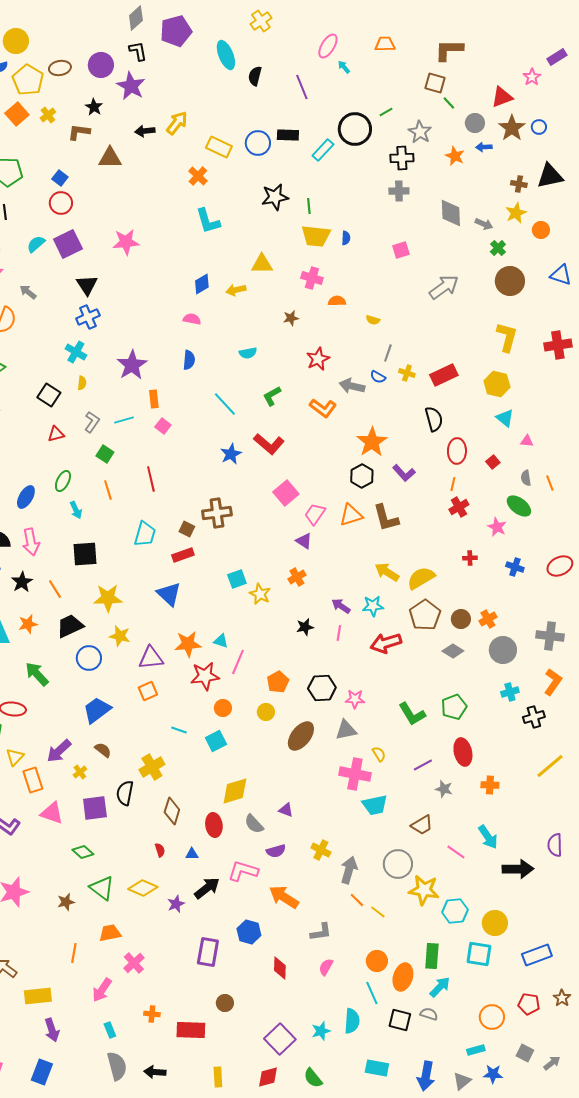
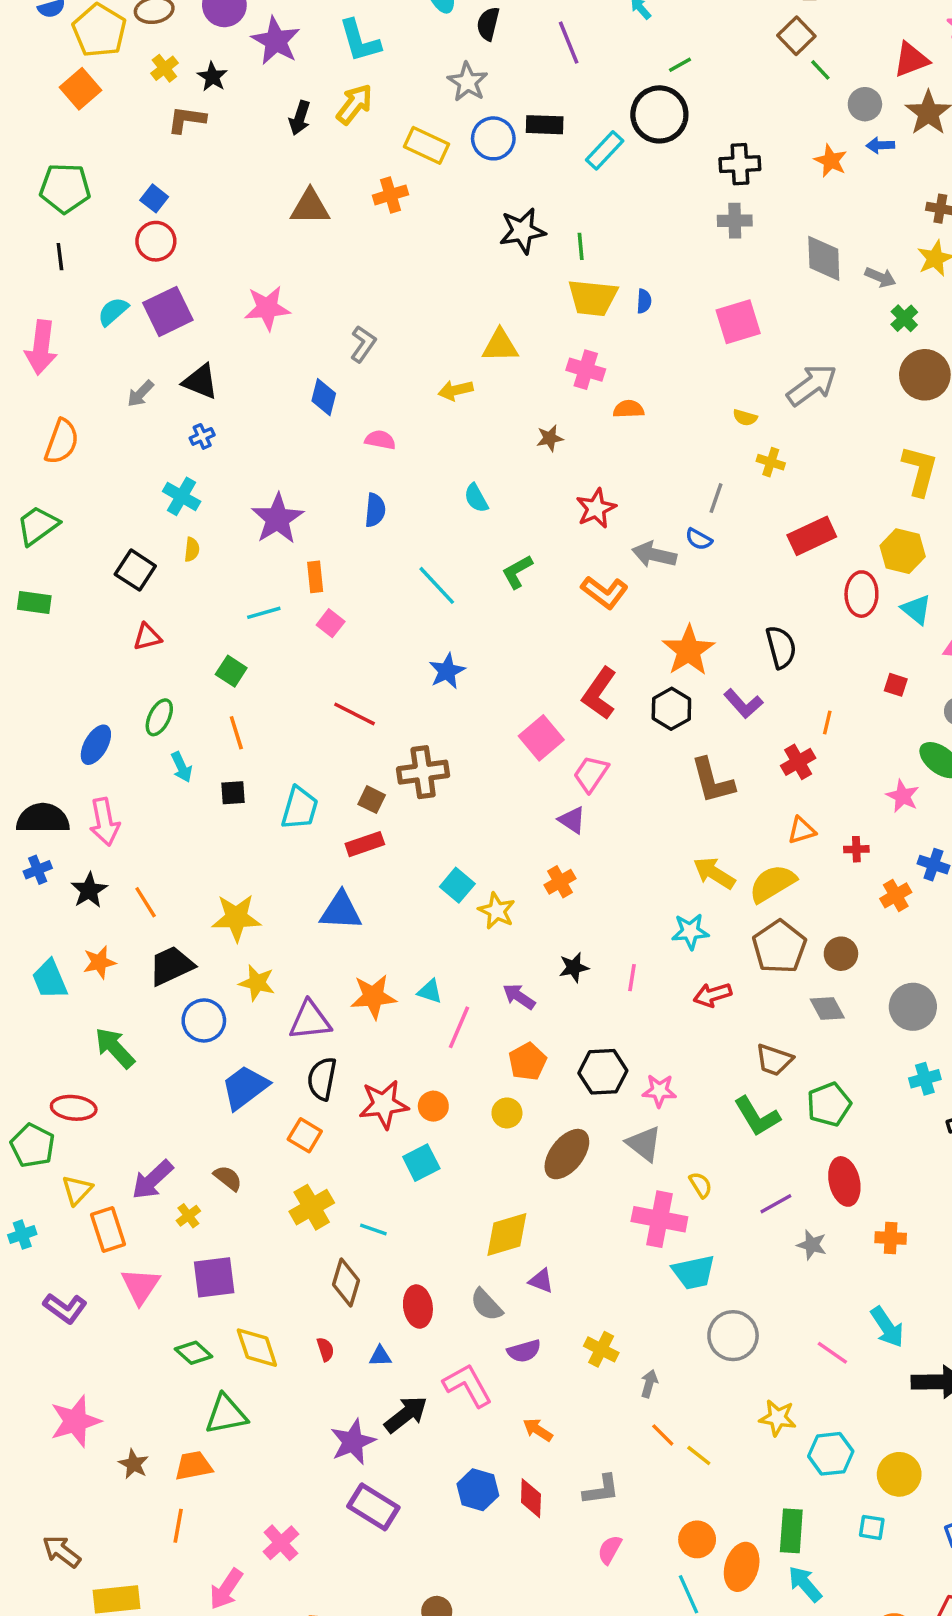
brown square: (435, 83) -> (796, 36), turned 30
green line: (386, 112) -> (680, 65), moved
yellow cross: (48, 115) -> (164, 68), moved
black arrow: (145, 131) -> (300, 118), turned -66
gray star: (420, 132) -> (468, 82), moved
brown triangle: (110, 158) -> (310, 207), moved
orange cross: (198, 176) -> (391, 195), turned 30
cyan L-shape: (208, 221) -> (360, 41), moved
pink square: (401, 250) -> (738, 322), size x1.5
blue diamond: (202, 284) -> (324, 397), moved, turned -45
black triangle: (87, 285) -> (200, 382), turned -35
gray arrow: (28, 292) -> (140, 394), moved, turned -84
blue cross: (88, 317) -> (202, 436), size x0.6
yellow semicircle: (373, 320) -> (745, 418), moved
cyan semicircle: (248, 353) -> (476, 498), turned 72
yellow cross: (407, 373) -> (771, 462), moved
black semicircle: (434, 419) -> (781, 647), moved
gray L-shape: (92, 422) -> (363, 344), moved
red L-shape: (269, 444) -> (599, 693), moved, turned 84
red ellipse: (457, 451) -> (861, 594), moved
red square: (493, 462) -> (896, 685), turned -32
red line: (151, 479) -> (355, 714), moved, turned -50
red cross: (459, 507) -> (798, 762), moved
orange triangle: (351, 515) -> (802, 830), moved, size x0.7
black square: (85, 554) -> (233, 793), moved, size x0.6
cyan square: (237, 579) -> (457, 885), turned -30
blue triangle: (169, 594) -> (341, 911), turned -40
purple arrow: (341, 606) -> (519, 996), moved
orange cross: (488, 619) -> (896, 895), moved
red arrow: (386, 643) -> (712, 995), size x0.7
gray diamond: (453, 651) -> (827, 1008), turned 30
red star: (205, 676) -> (384, 1104), moved
orange square: (148, 691) -> (305, 1135), moved, turned -36
blue trapezoid: (97, 710) -> (245, 1087), moved
cyan line: (179, 730) -> (373, 1229), moved
gray triangle: (346, 730) -> (644, 1144), turned 50
yellow diamond: (235, 791) -> (507, 1235), moved
black semicircle: (125, 793) -> (322, 1079), moved
pink triangle: (52, 813) -> (140, 1286), turned 45
brown trapezoid: (422, 825) -> (774, 1060), moved, turned 50
gray circle: (398, 864) -> (733, 1336), moved
gray arrow: (349, 870) -> (649, 1384), size x0.6
pink L-shape: (243, 871) -> (468, 1385), turned 44
green triangle: (102, 888) -> (226, 1414), turned -48
yellow diamond: (143, 888) -> (257, 1348), moved, turned 48
yellow star: (424, 890) -> (778, 1418), size x0.7
orange arrow: (284, 897) -> (538, 1430), size x0.6
brown star: (66, 902) -> (134, 1464), moved, turned -30
purple star: (176, 904) -> (353, 1442), size x1.5
orange trapezoid: (110, 933) -> (194, 1466), moved
purple rectangle: (208, 952) -> (373, 1507), moved, turned -68
cyan square: (479, 954) -> (872, 1527), size x0.6
red diamond: (280, 968) -> (531, 1498), moved
cyan arrow: (440, 987) -> (805, 1584), turned -85

